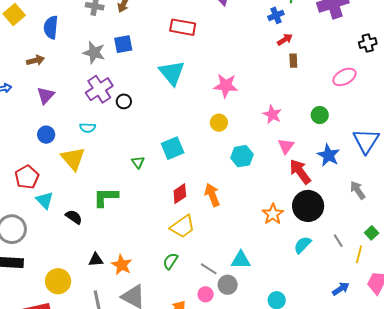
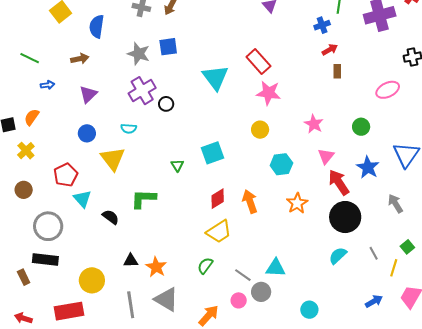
red rectangle: (183, 27) -> (258, 62), moved, turned 35
orange star: (273, 214) -> (297, 203), moved

